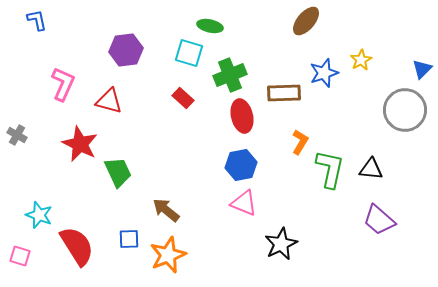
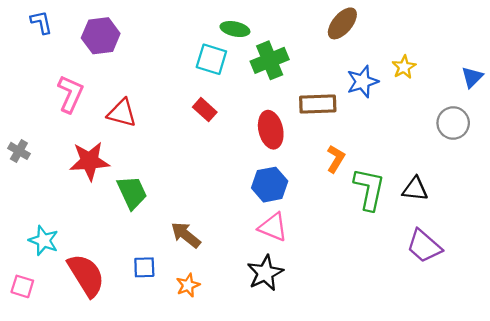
purple hexagon: (126, 50) -> (101, 36), moved
green cross: (230, 75) -> (270, 60), moved
gray circle: (405, 110) -> (453, 123), size x0.7
red star: (80, 144) -> (89, 161), turned -30
black star: (281, 244) -> (265, 273), moved
orange star: (168, 255) -> (188, 285), size x0.6

